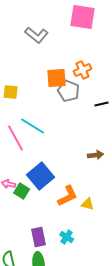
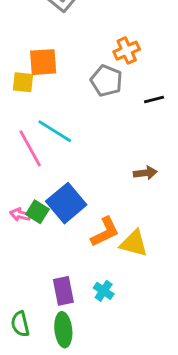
orange square: (57, 78) -> (43, 62), moved
green square: (22, 191) -> (37, 212), moved
yellow triangle: (88, 204) -> (134, 243), size x1.5

